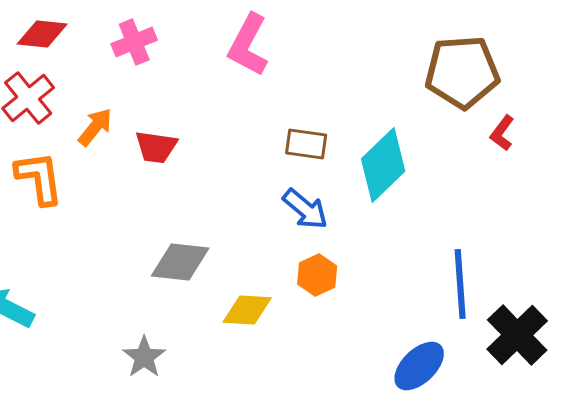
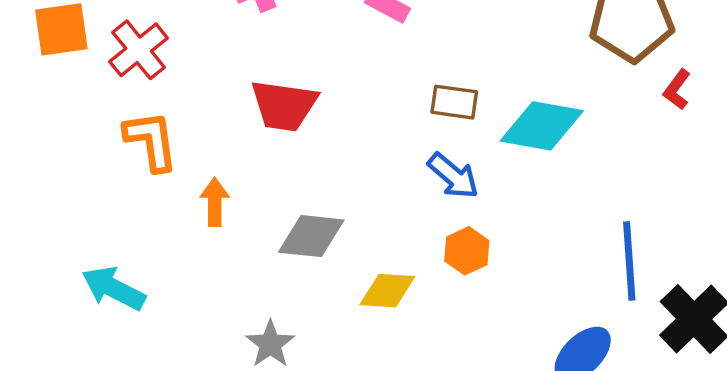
orange arrow: (95, 127) -> (215, 202), moved, turned -39
red trapezoid: (156, 147) -> (284, 105), size x1.4
cyan diamond: (383, 165) -> (542, 126), turned 54

